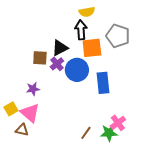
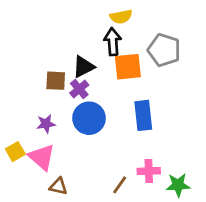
blue circle: (77, 70) -> (89, 118), moved
pink cross: (118, 123) -> (149, 171), moved, turned 35
brown triangle: (22, 130) -> (58, 186), moved
green star: (109, 133) -> (178, 185), moved

